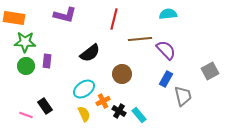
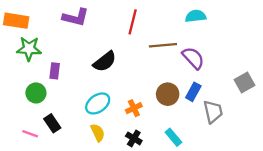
green circle: (26, 66) -> (36, 93), moved
brown circle: (122, 74) -> (168, 94), moved
orange cross: (103, 101) -> (134, 108), moved
black cross: (119, 111) -> (134, 138), moved
cyan rectangle: (139, 115) -> (173, 137), moved

